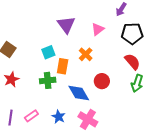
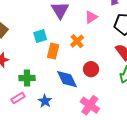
green cross: (48, 80) -> (27, 78), moved
pink cross: (88, 119) -> (90, 105), moved

